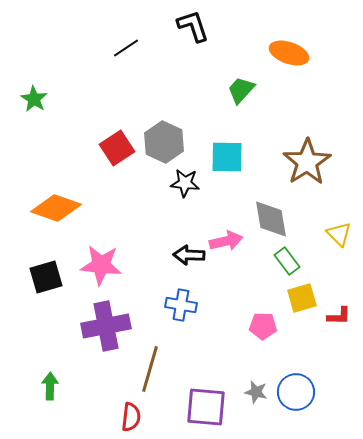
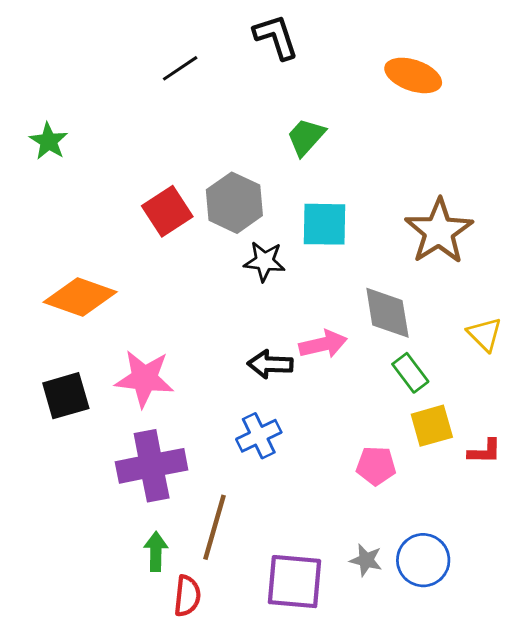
green trapezoid: (241, 90) -> (306, 137), moved
blue cross: (181, 305) -> (259, 436), turned -36
green arrow: (50, 386) -> (156, 552), moved

